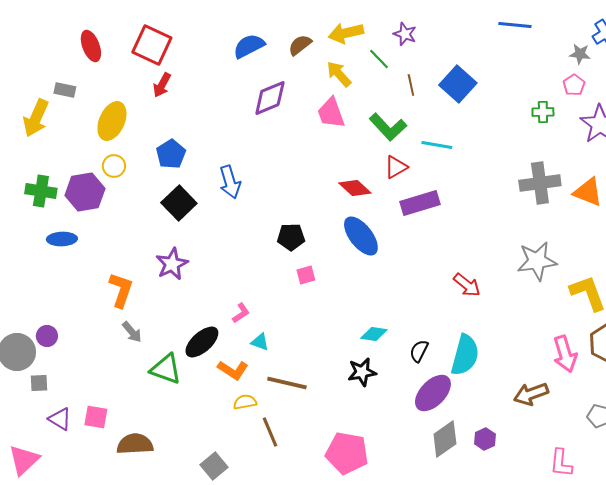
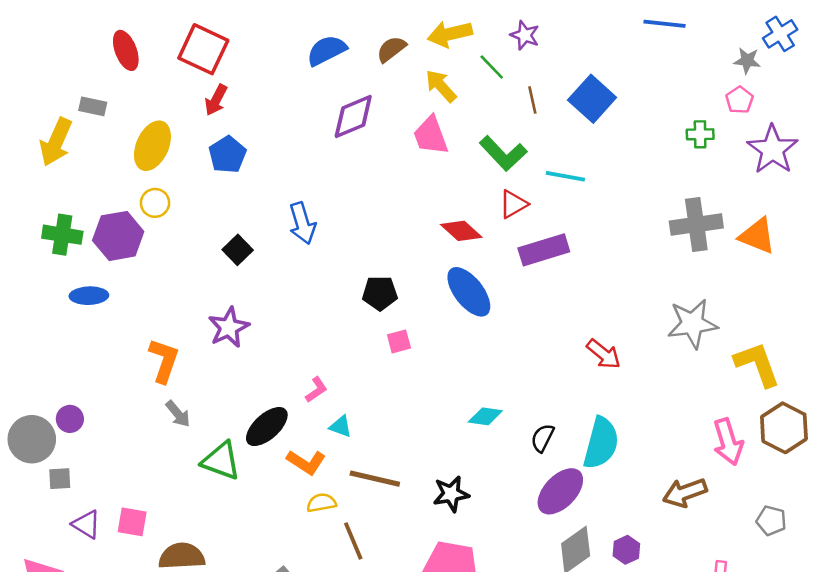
blue pentagon: (171, 154) -> (227, 155), moved
black square: (179, 203) -> (238, 250), size x0.7
black star: (362, 372) -> (451, 494), moved

